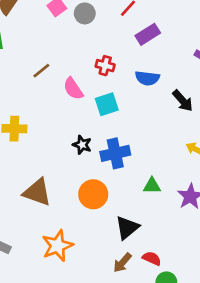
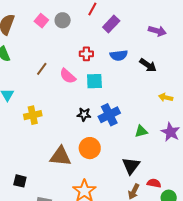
cyan square: (107, 104) -> (94, 81), turned 30
orange circle: (93, 194) -> (90, 148), moved

